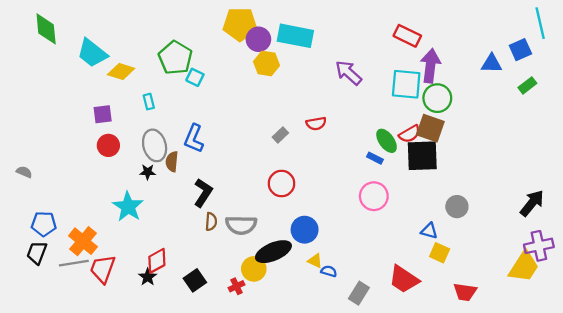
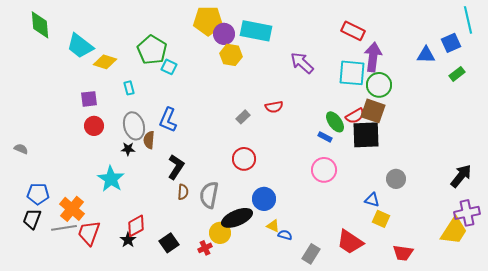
gray semicircle: (241, 225) -> (209, 195), turned 100

